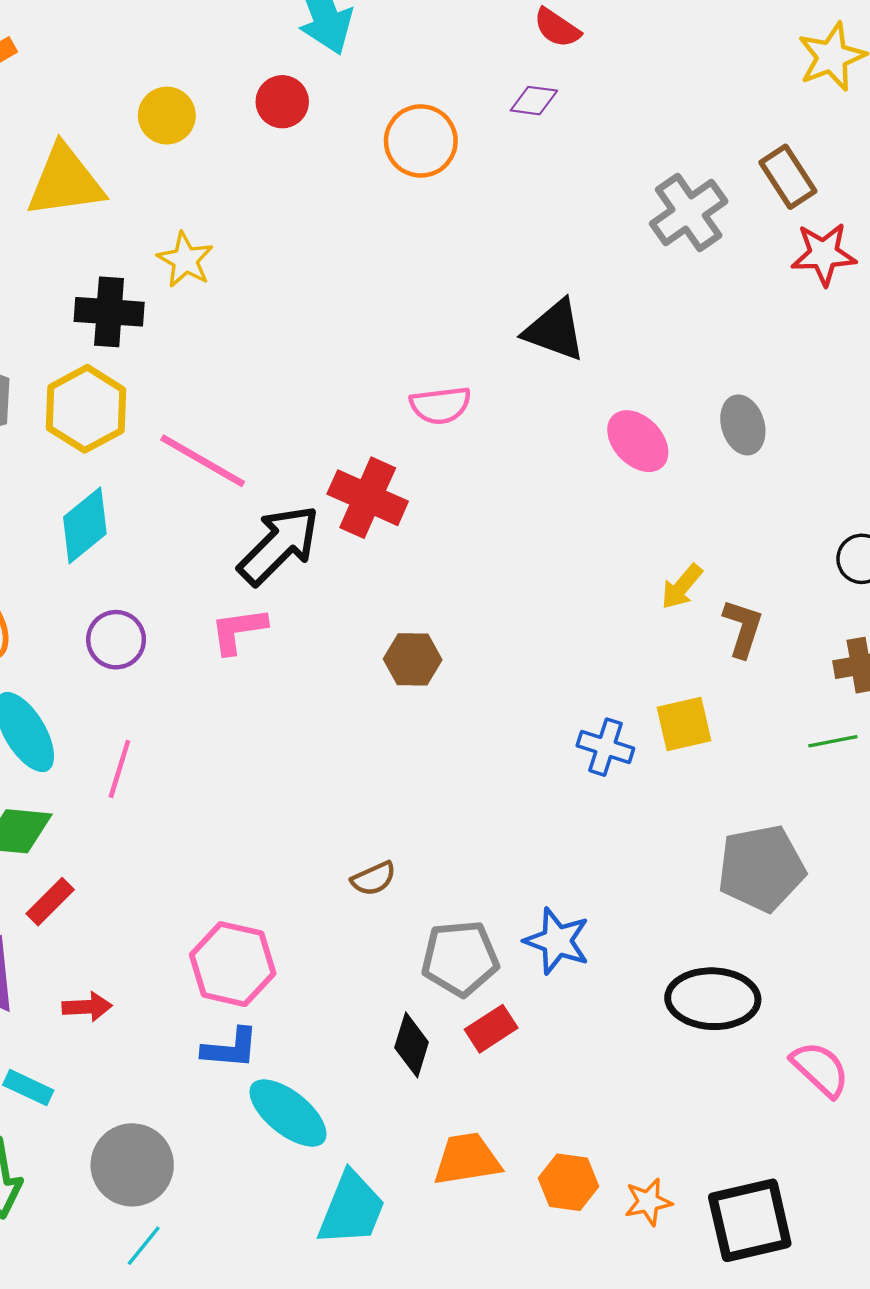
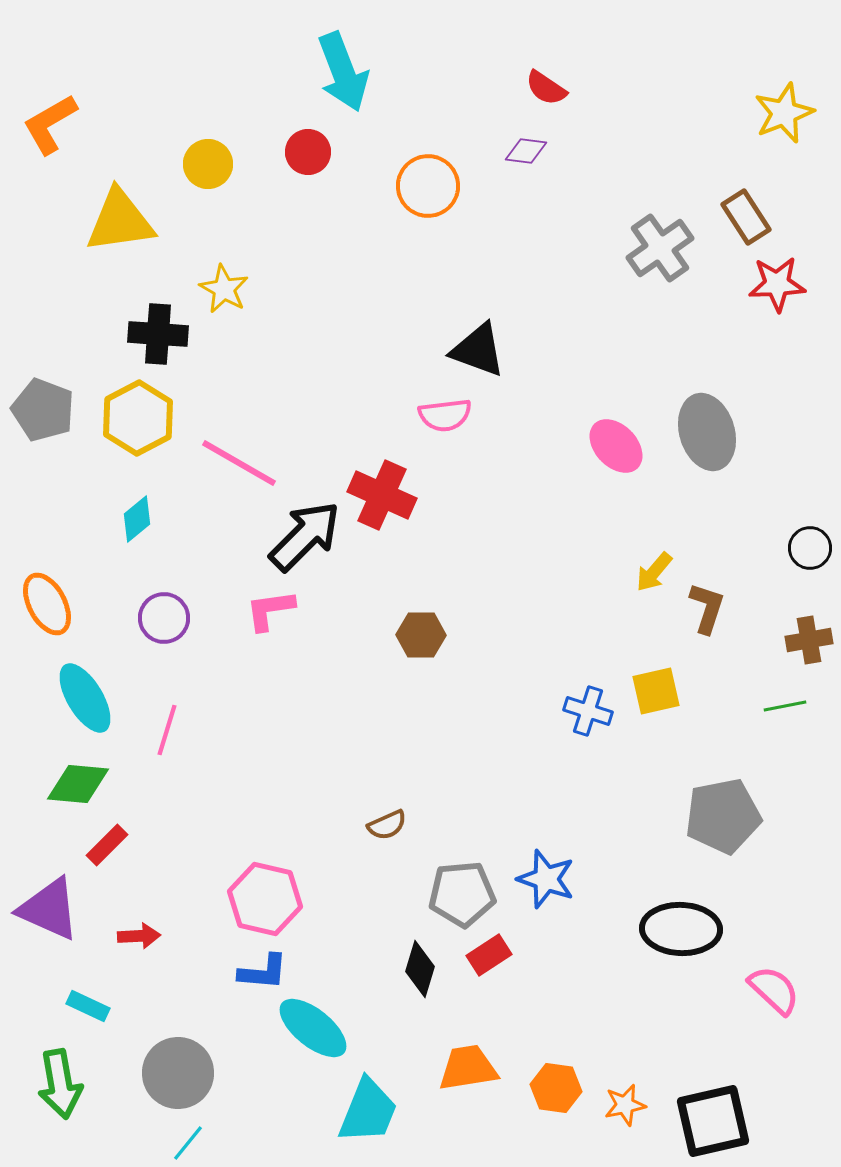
black triangle: (555, 330) -> (478, 350), moved
gray ellipse: (743, 425) -> (707, 432), size x1.5
cyan diamond: (85, 525) -> (137, 519), size x0.7

